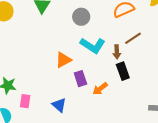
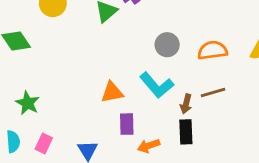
gray circle: (81, 17) -> (167, 45), moved
pink rectangle: (25, 101) -> (44, 143), moved

